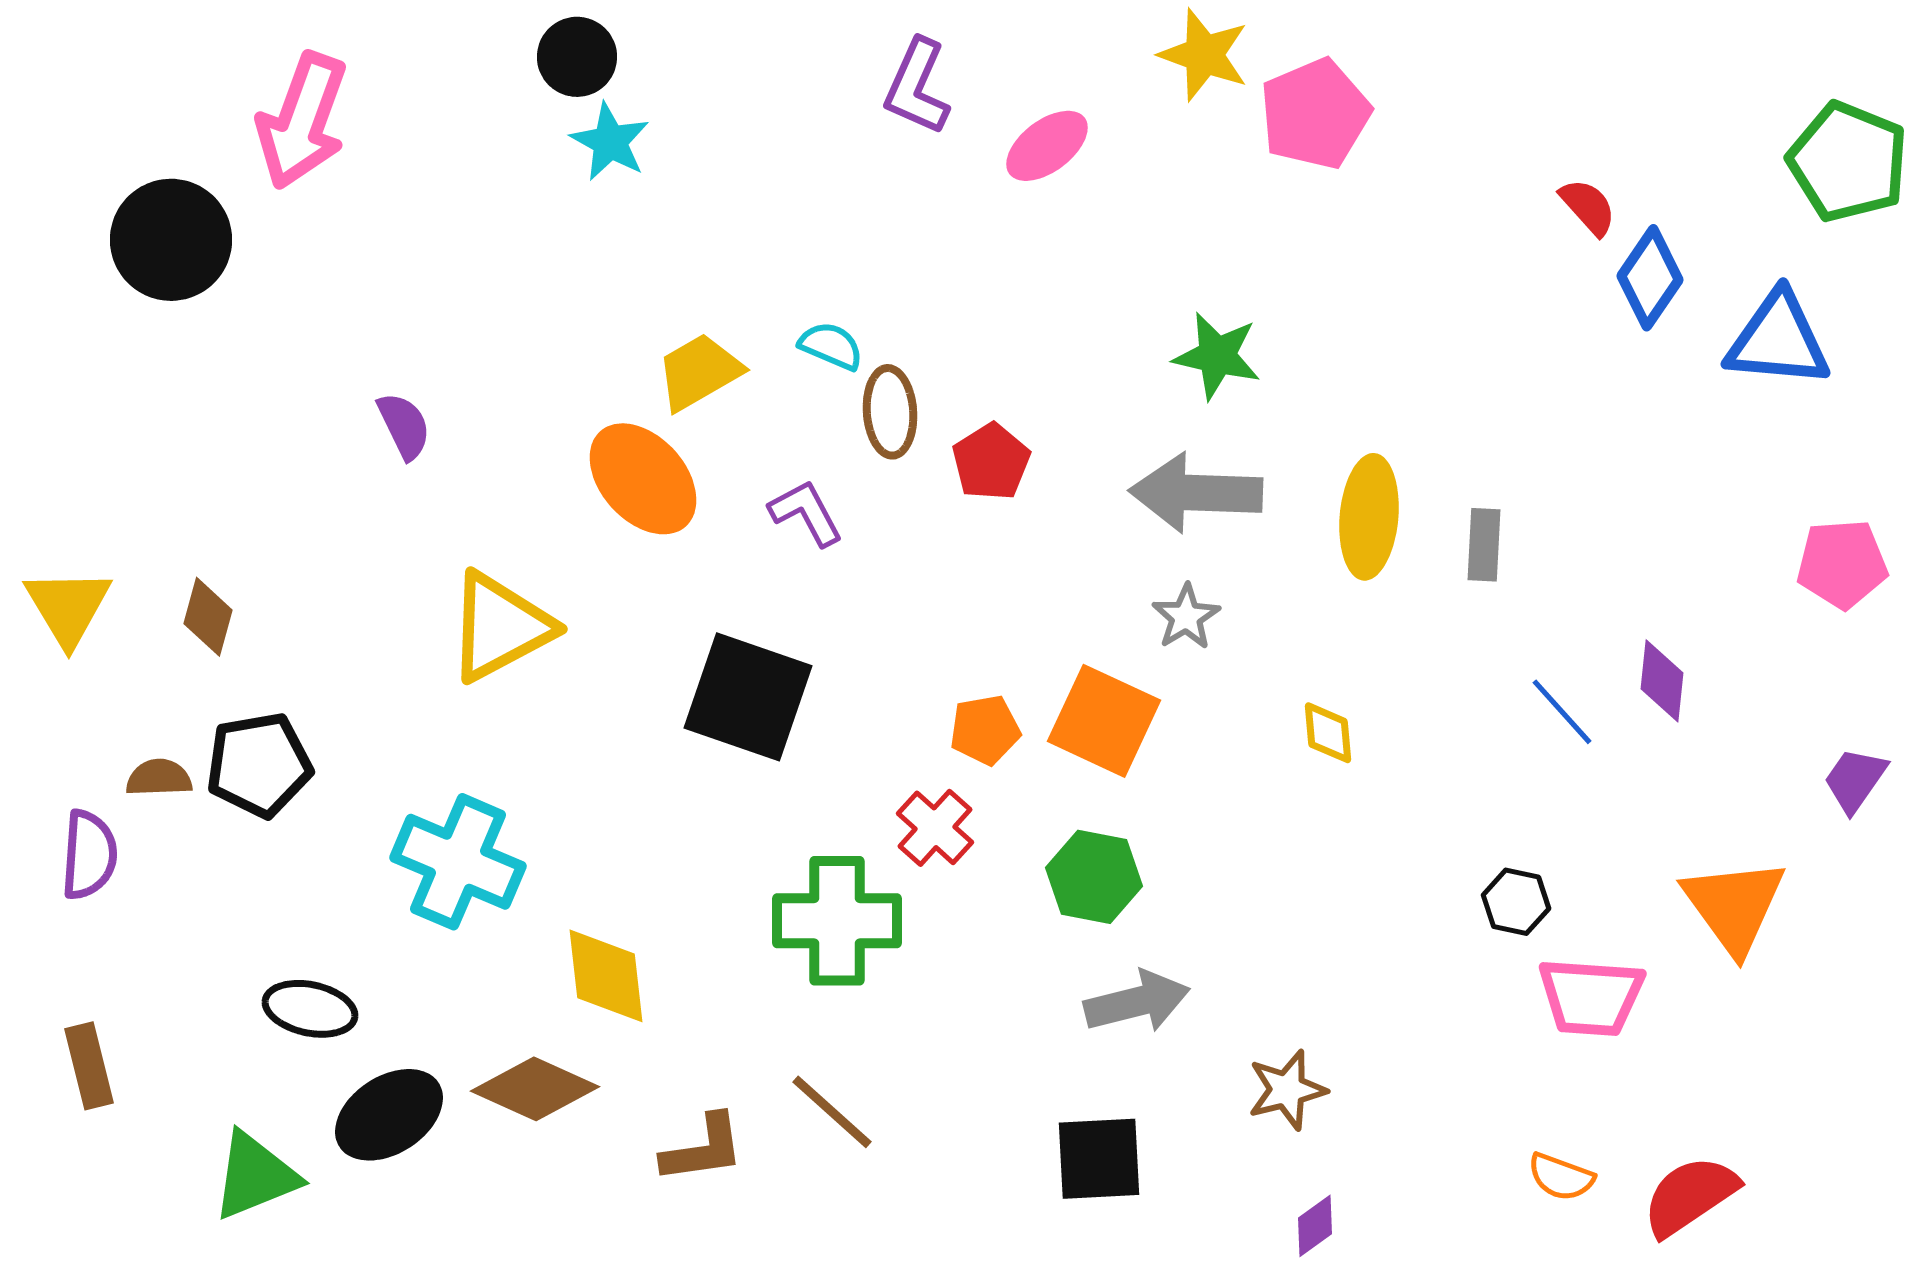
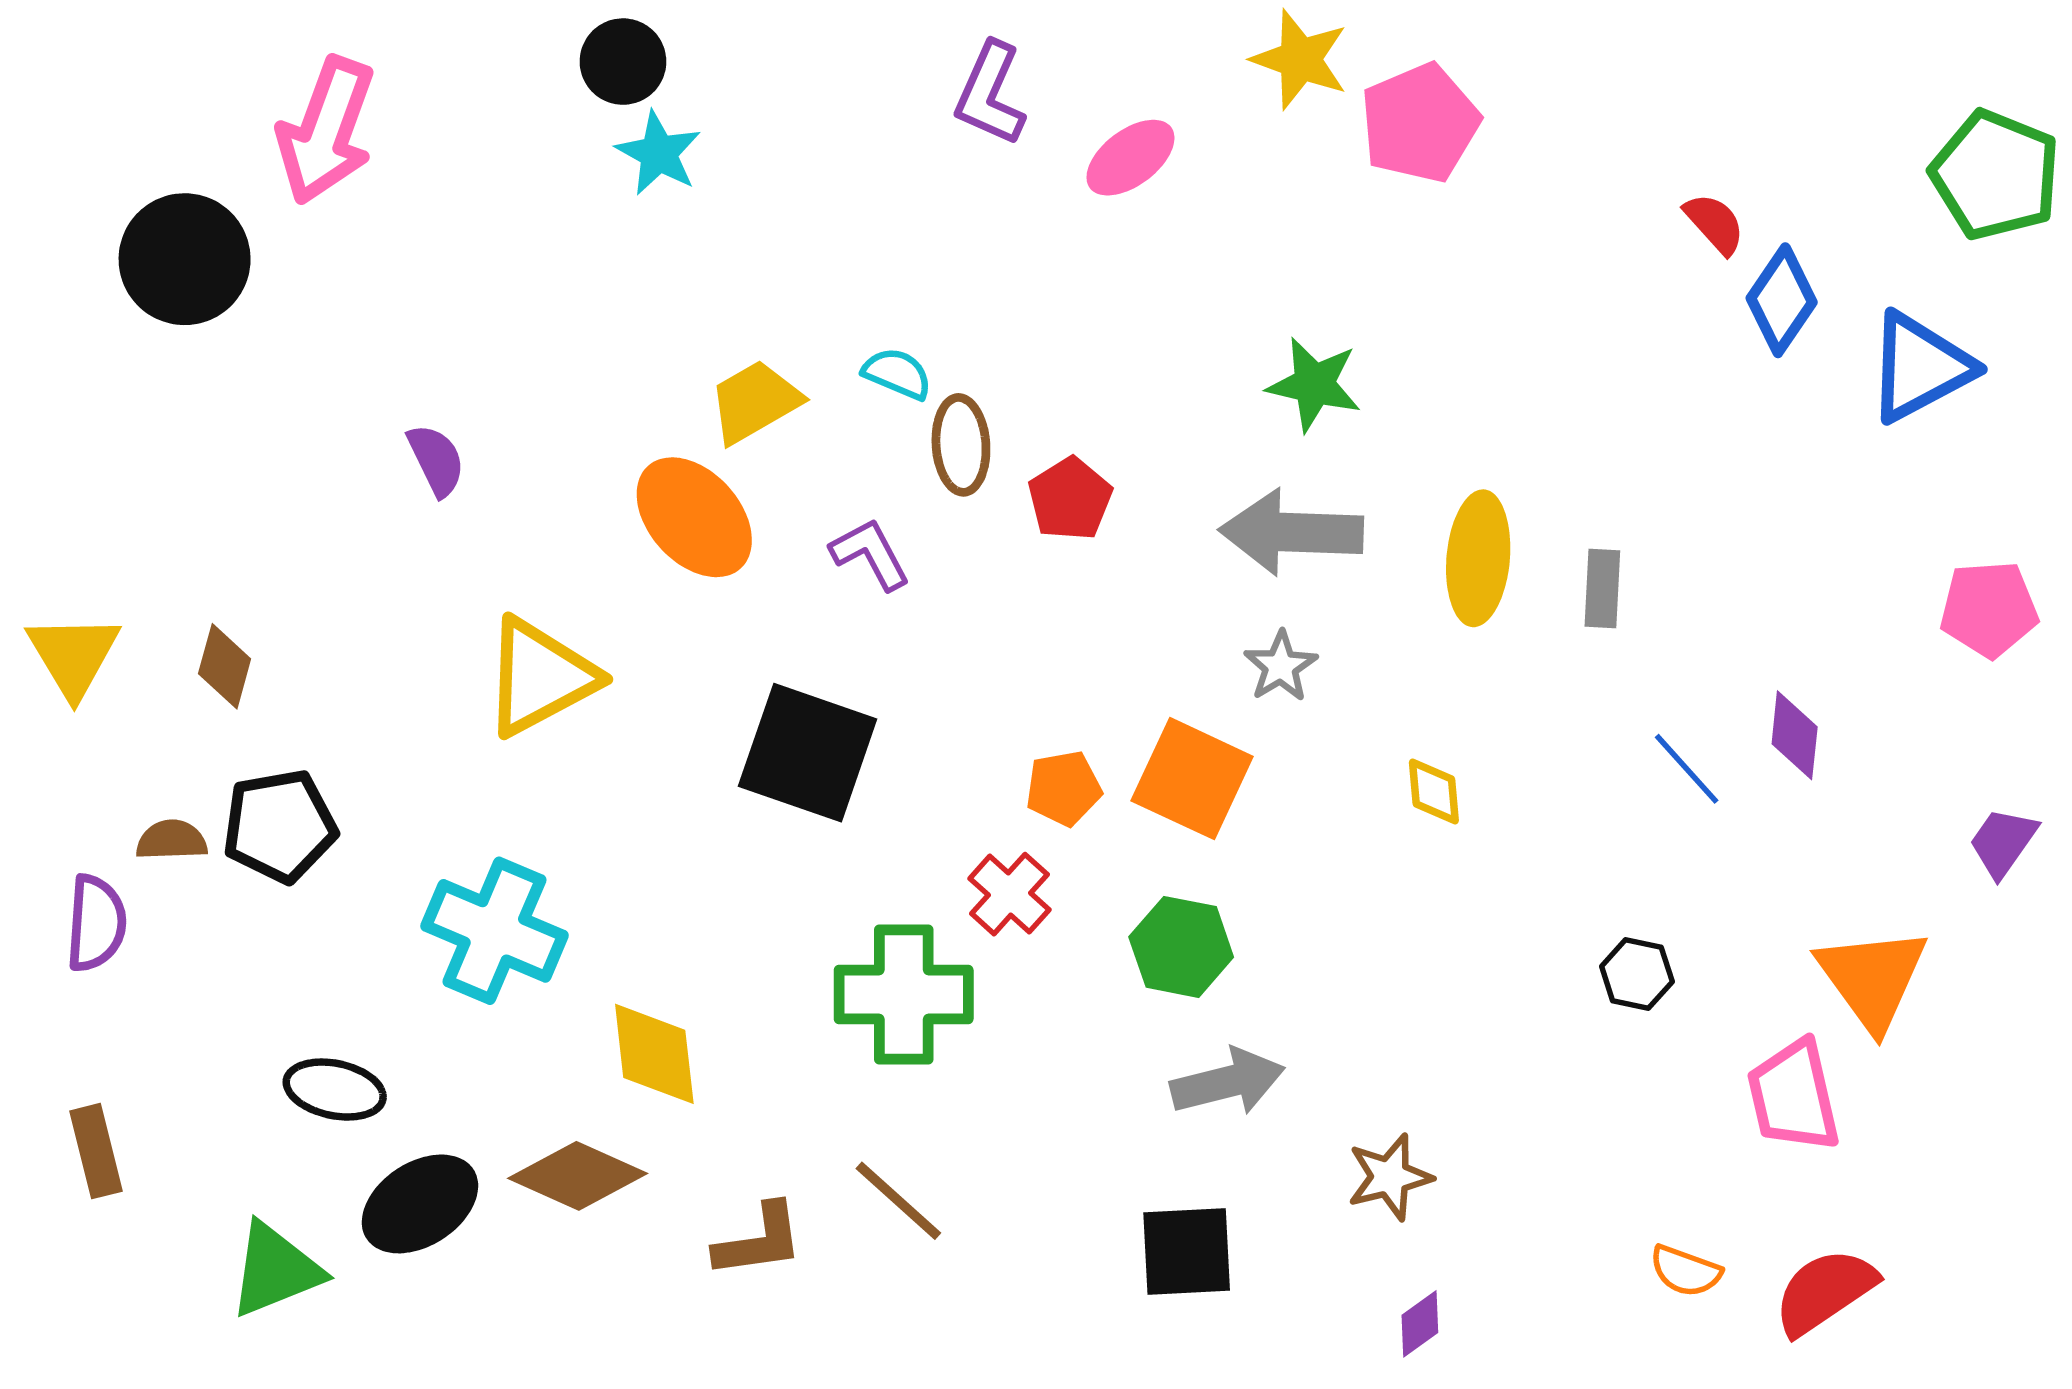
blue triangle: (1778, 340) -> (1920, 367), turned -33
pink trapezoid: (1591, 997) -> (1793, 1096), moved, turned 73

